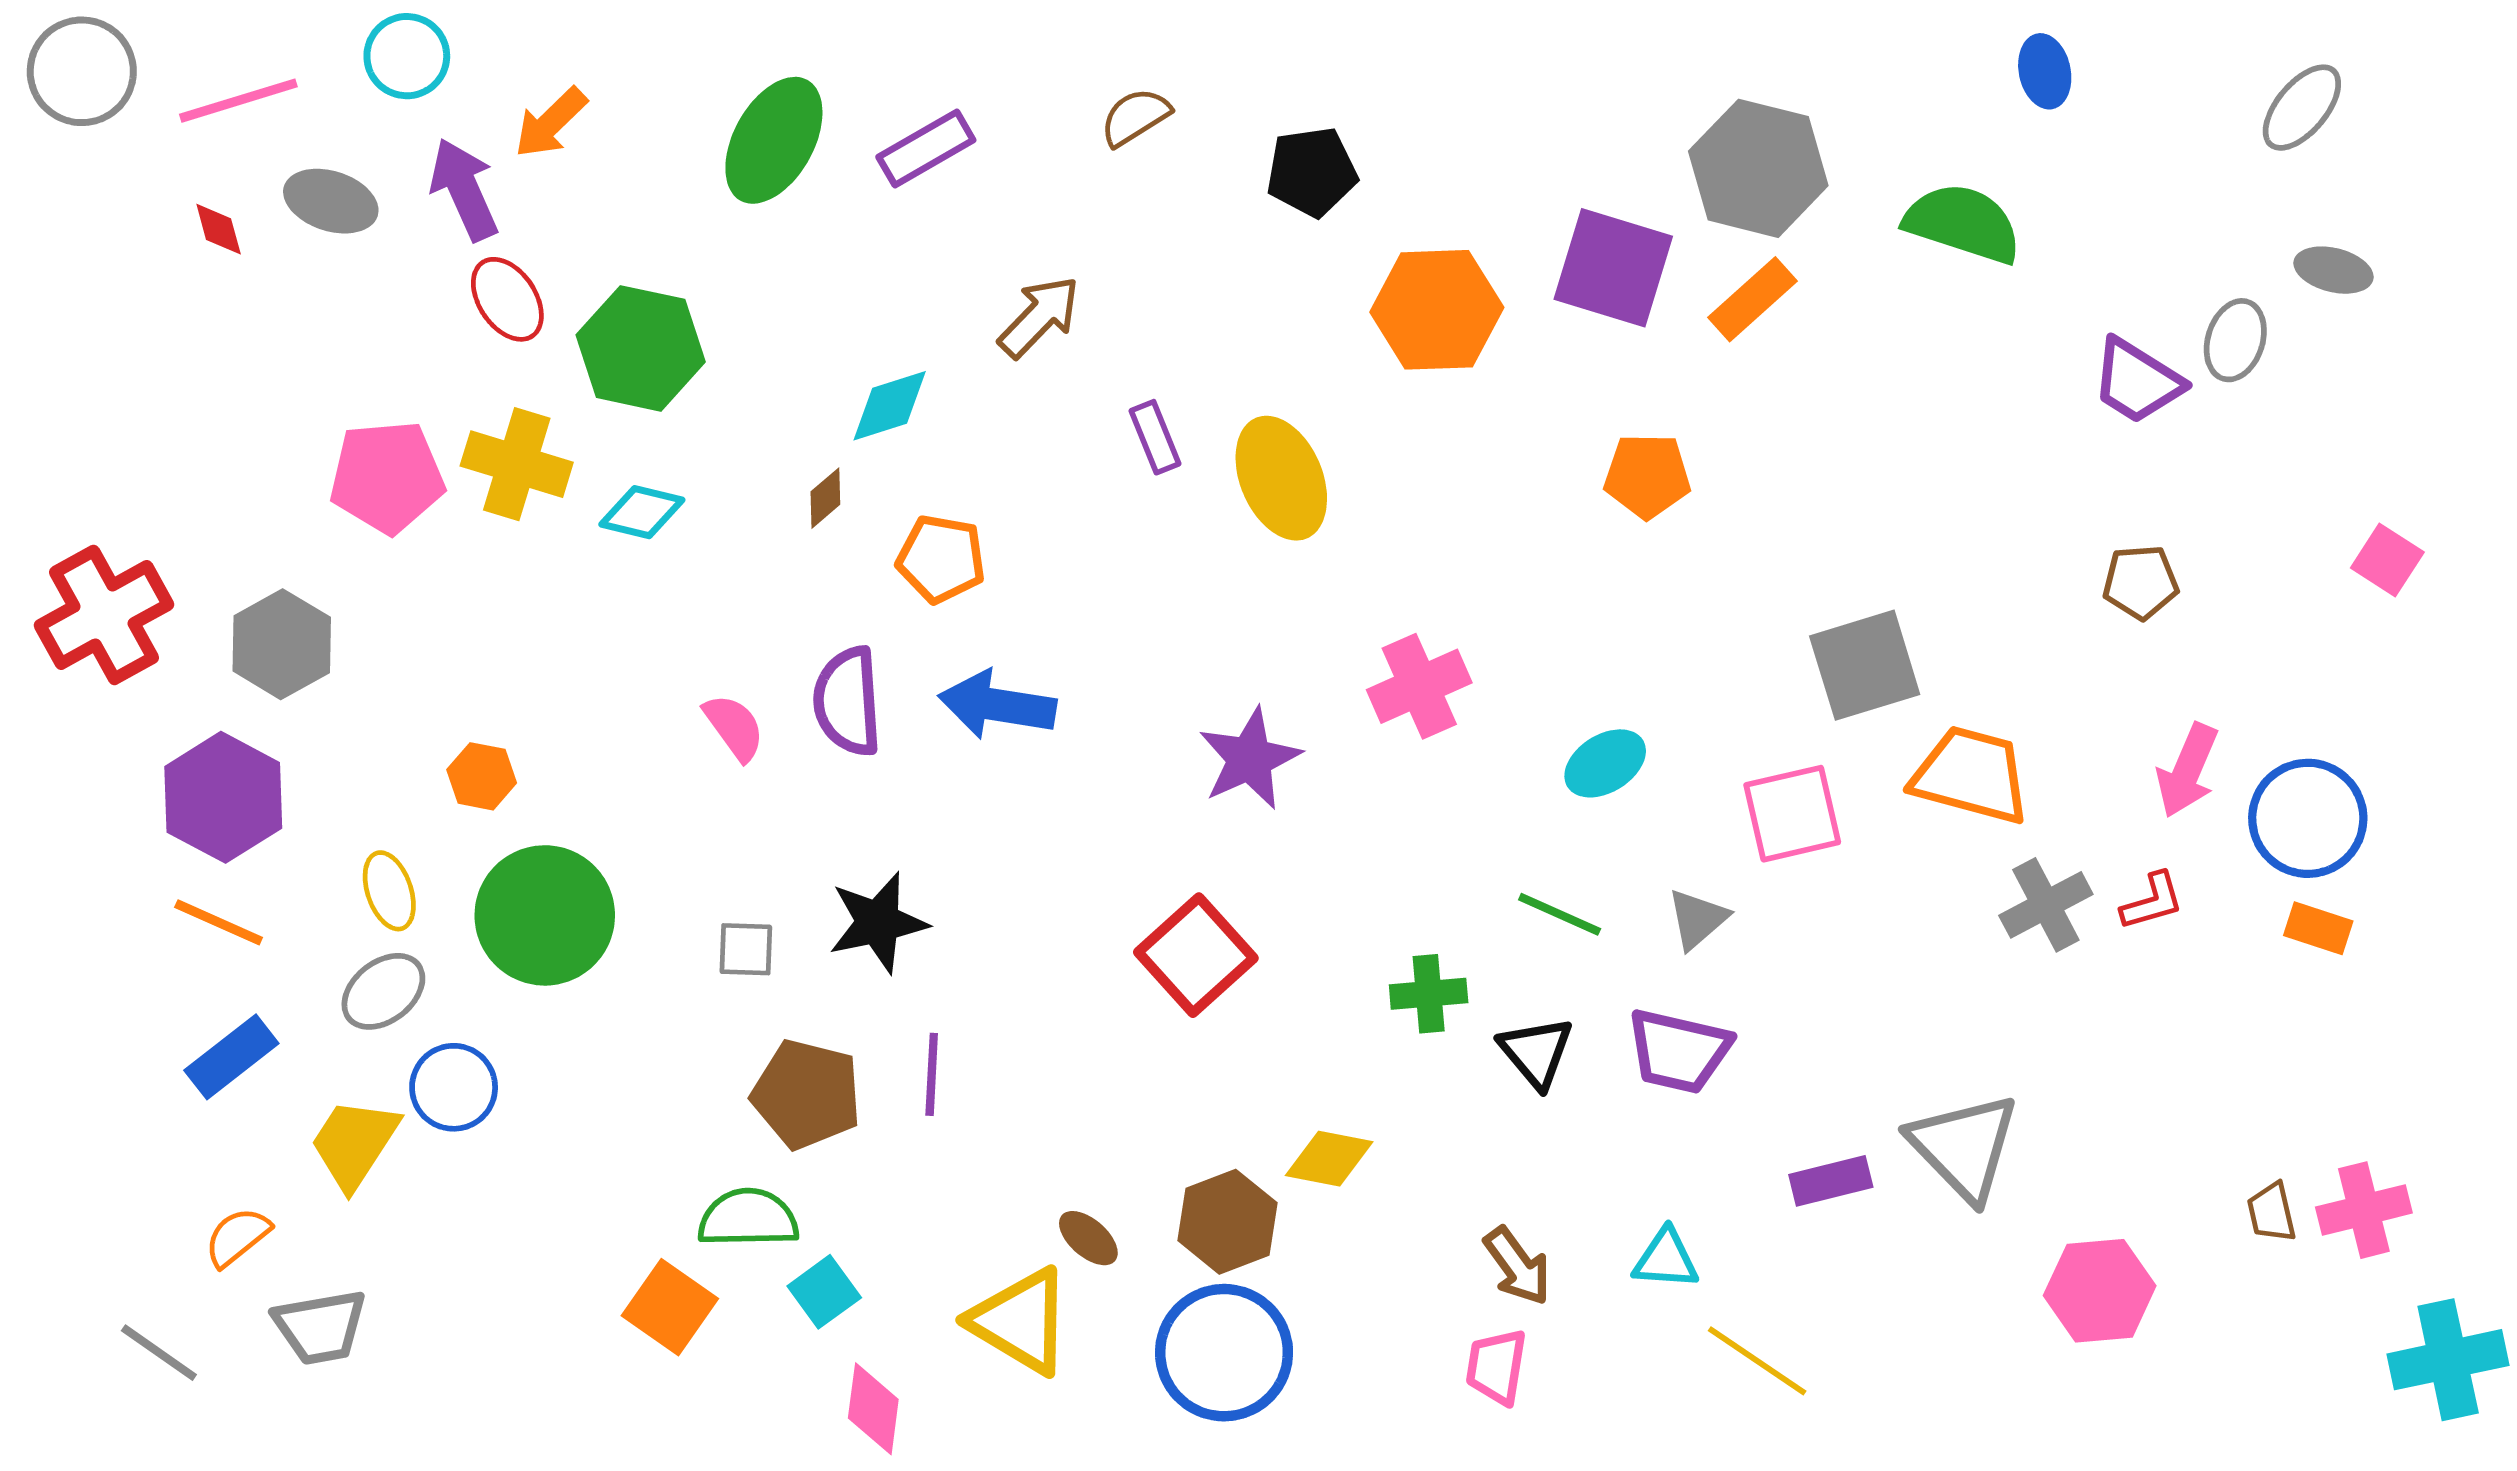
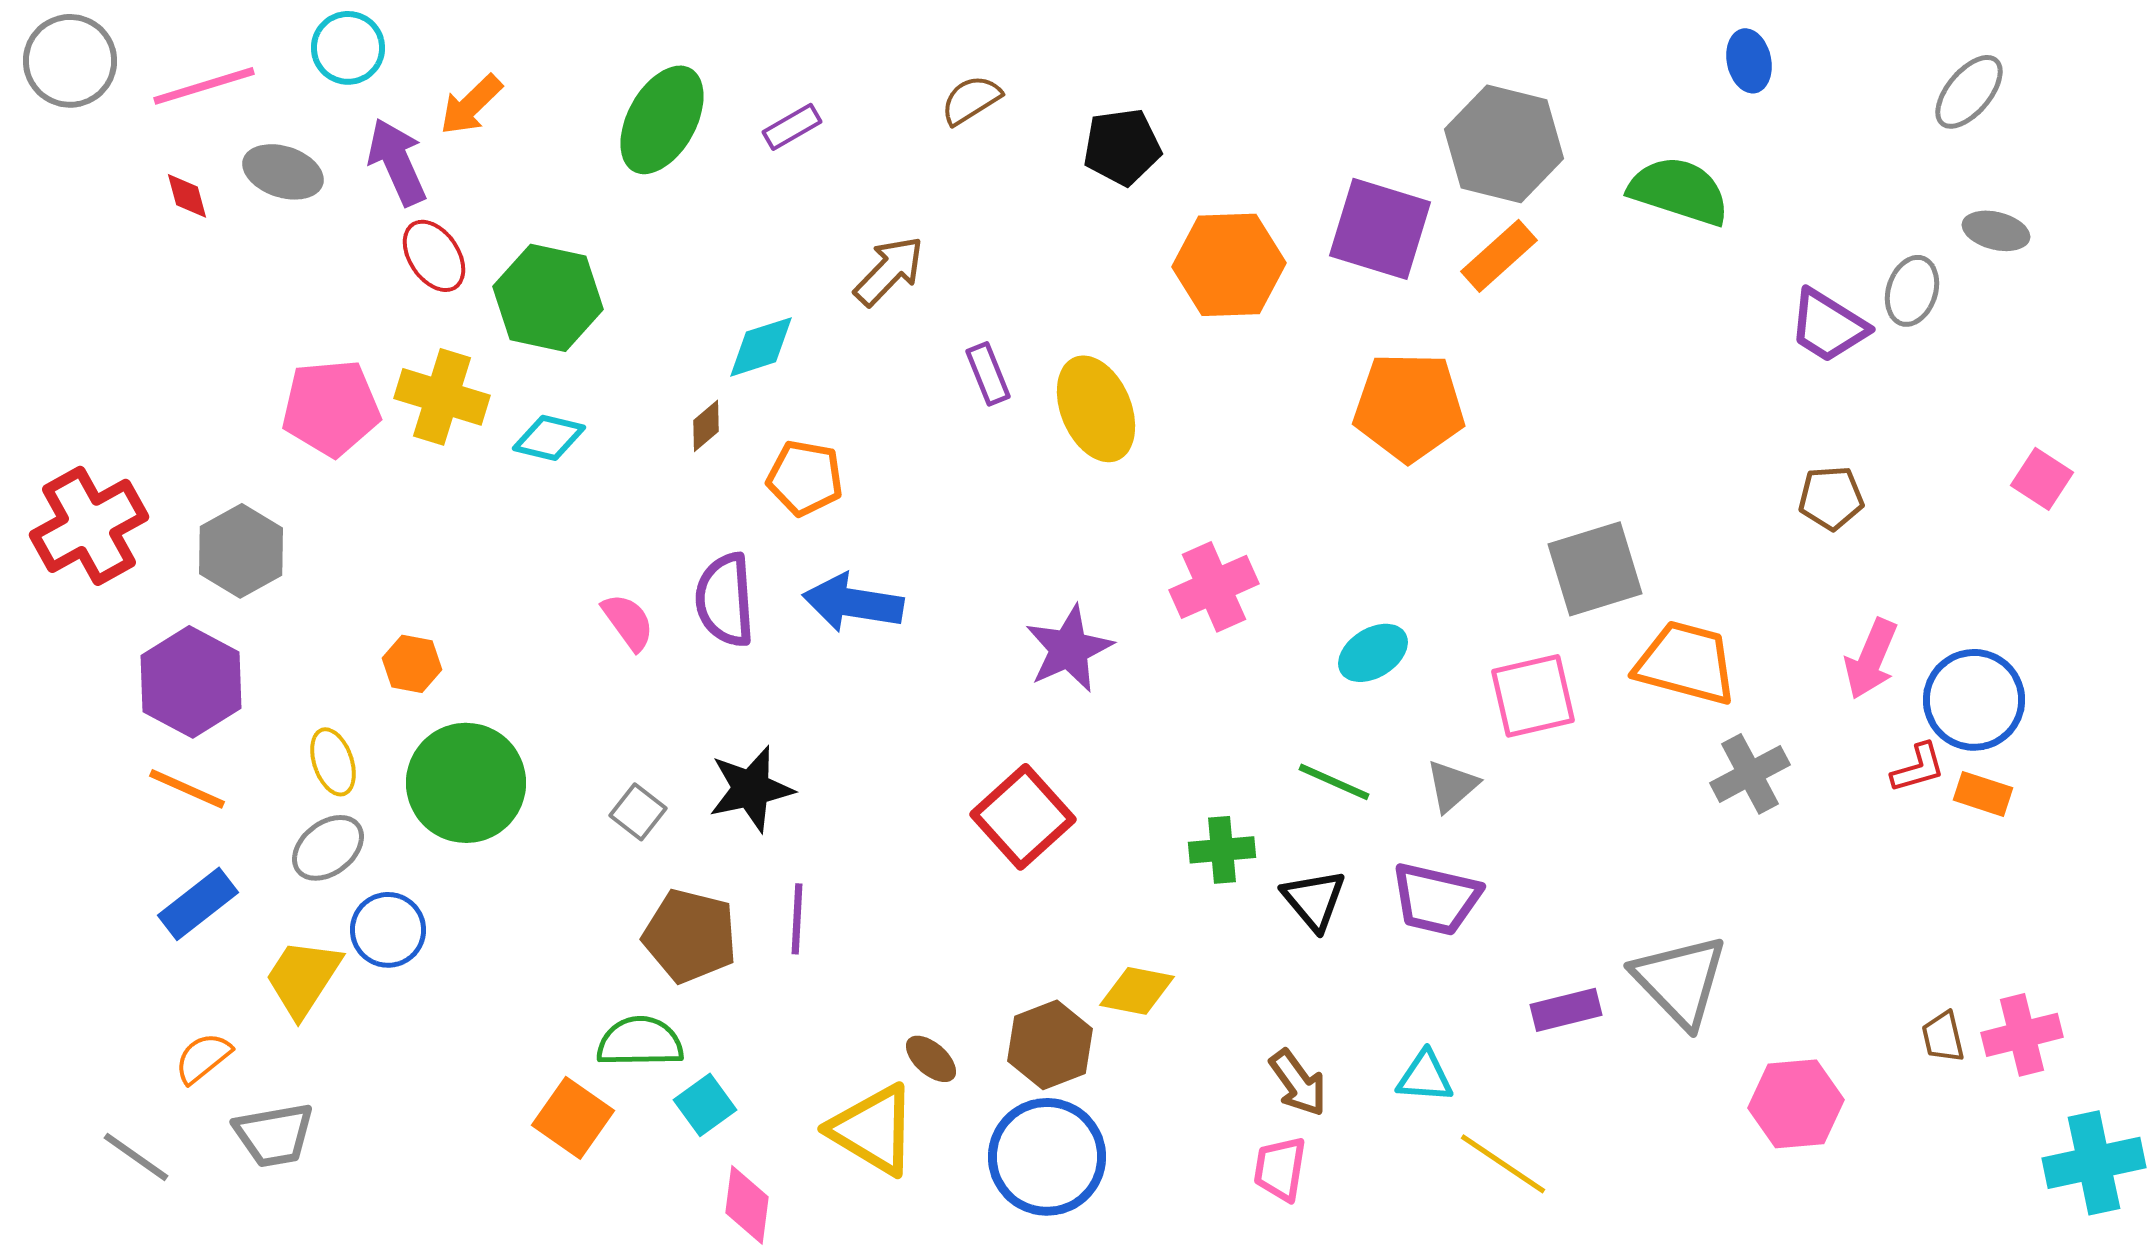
purple rectangle: (926, 148) -> (792, 127), size x0.7
orange pentagon: (1647, 476) -> (1409, 407), size x1.5
red L-shape: (2152, 901) -> (1918, 768), moved
gray square: (746, 949) -> (638, 812), turned 36

